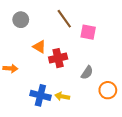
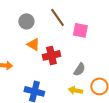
gray circle: (21, 20) -> (26, 21), moved
yellow arrow: (62, 96) -> (75, 90), moved

